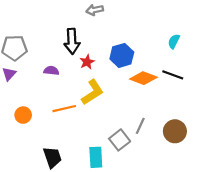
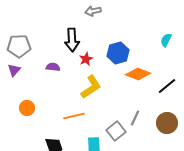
black line: (173, 75) -> (167, 86), moved, turned -60
orange line: (64, 109) -> (74, 116), moved

